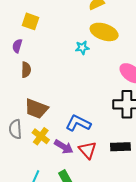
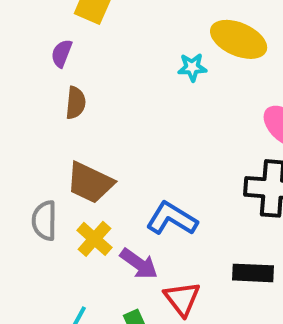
red triangle: (88, 150) -> (182, 299), moved

